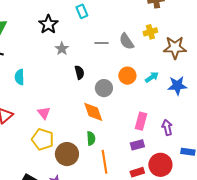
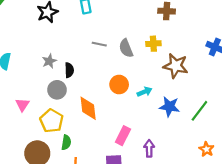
gray star: (62, 49) -> (49, 61), moved
gray circle: (104, 88) -> (57, 90), moved
orange diamond: (93, 112) -> (88, 108), moved
yellow pentagon: (43, 139) -> (52, 121), moved

